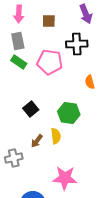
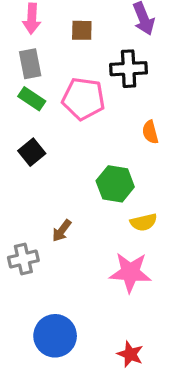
black square: (31, 109) -> (32, 152), moved
yellow semicircle: (56, 136) -> (144, 222), moved, turned 84
pink star: (65, 178) -> (130, 272), moved

